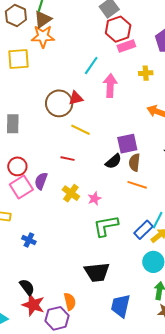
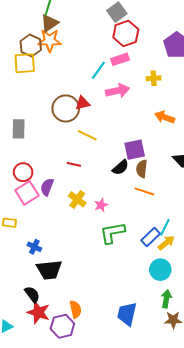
brown hexagon: (16, 15) -> (31, 46), moved
pink rectangle: (126, 46) -> (120, 59), moved
pink arrow: (110, 86) -> (118, 91), turned 75
black trapezoid: (97, 272) -> (49, 270), moved

